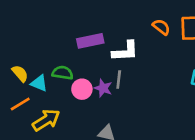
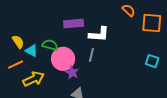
orange semicircle: (161, 27) -> (129, 10), moved
purple star: (103, 88) -> (72, 73), moved
pink circle: (82, 89) -> (63, 59), size x1.5

